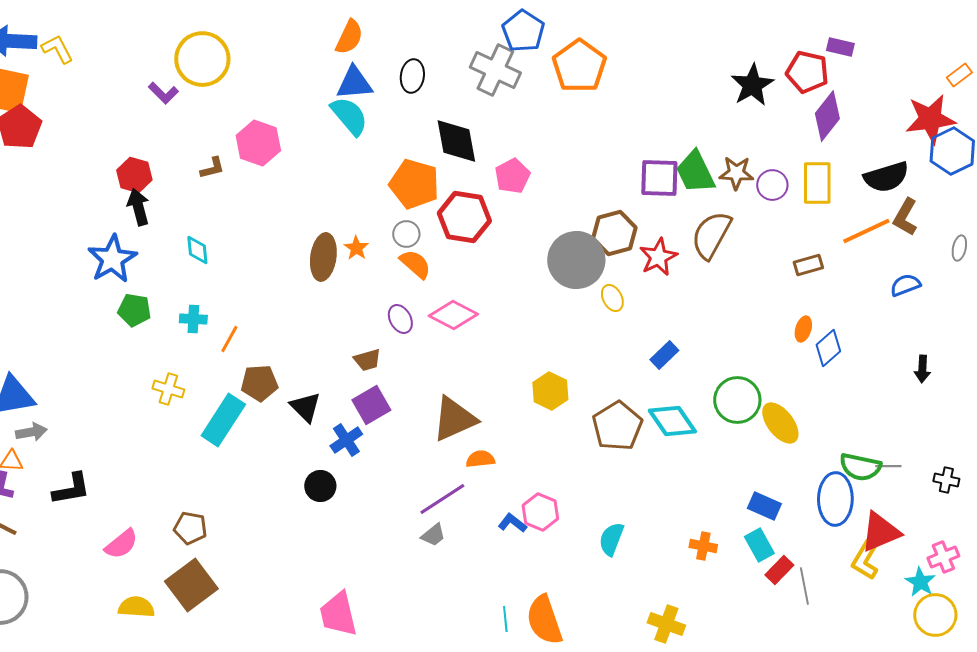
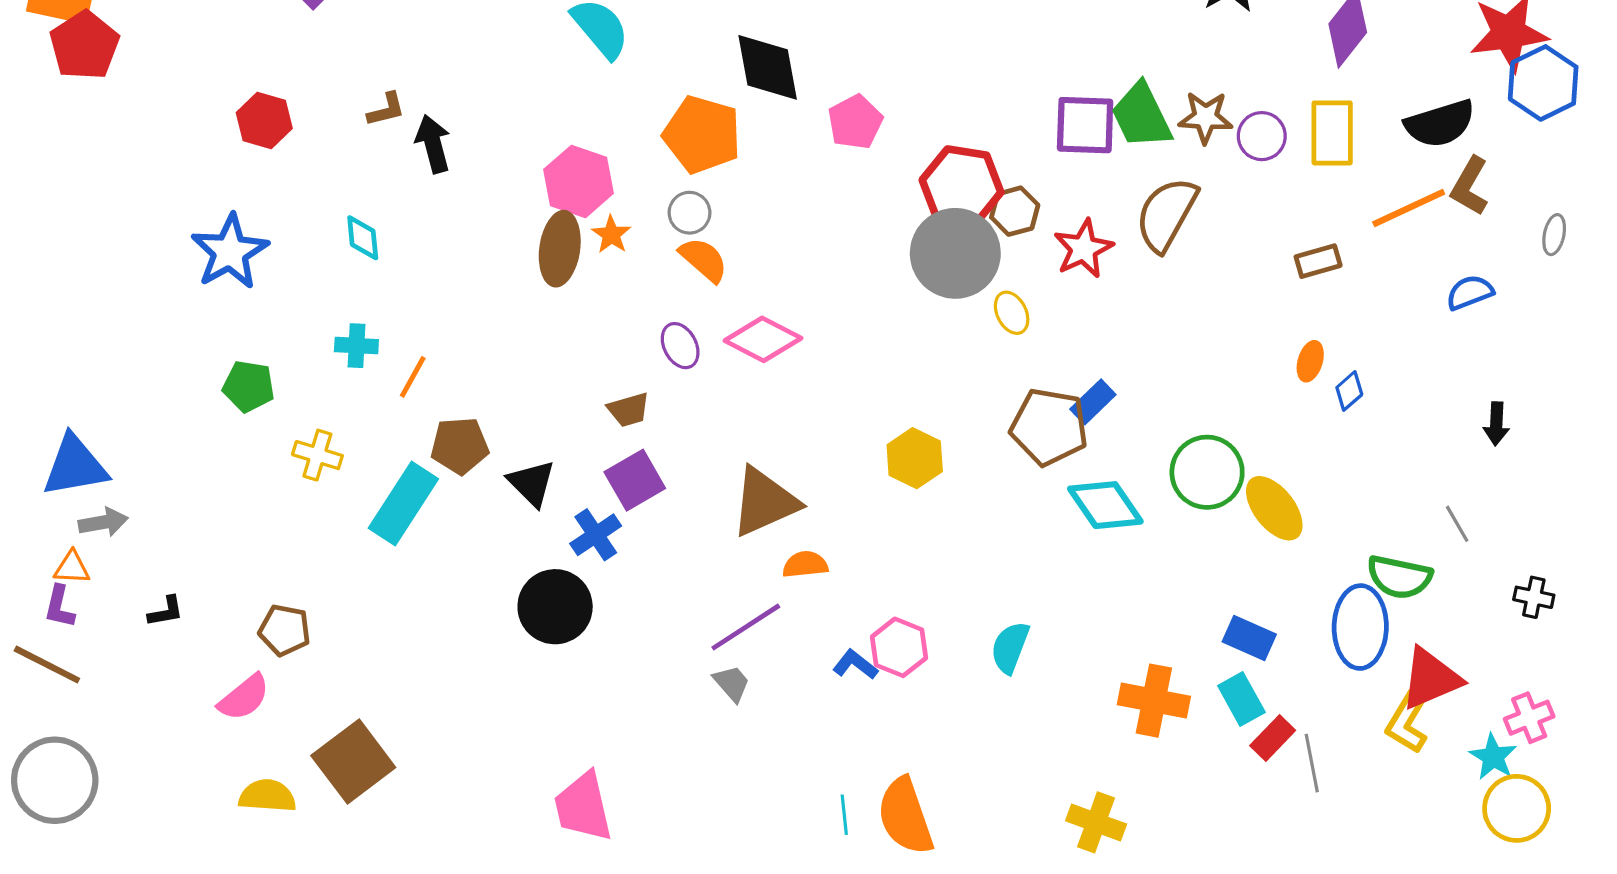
pink hexagon: (258, 143) -> (578, 181), moved
black arrow: (138, 207) -> (433, 144), moved
red hexagon: (464, 217) -> (962, 186), moved
brown hexagon: (614, 233) -> (1015, 211), size x0.7
green pentagon: (134, 310) -> (249, 386), moved
blue diamond: (828, 348) -> (1349, 391), size x0.7
brown pentagon: (617, 426) -> (1049, 427), moved, turned -30
gray line: (888, 466) -> (1457, 524), moved, turned 60
black circle: (320, 486) -> (555, 607), size x1.5
black L-shape: (71, 489) -> (166, 611), size x0.6
brown pentagon: (190, 528) -> (285, 630), moved
gray trapezoid: (433, 535) -> (732, 683), turned -92
cyan semicircle: (611, 539) -> (1010, 647), moved
orange cross: (703, 546) -> (1154, 701), size x1.6

